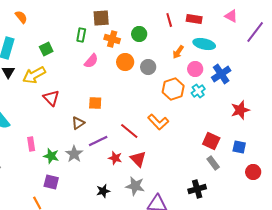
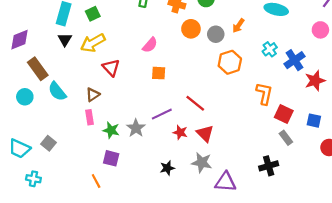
green square: (46, 49) -> (93, 14), moved
orange arrow: (178, 52) -> (238, 26), moved
pink semicircle: (91, 61) -> (150, 45), moved
pink circle: (195, 69) -> (320, 30), moved
blue cross: (221, 74) -> (295, 60), moved
orange hexagon: (173, 89) -> (230, 62), moved
cyan cross: (198, 91) -> (270, 49), moved
orange L-shape: (158, 122) -> (264, 94), moved, turned -125
brown triangle: (78, 123) -> (93, 95), moved

